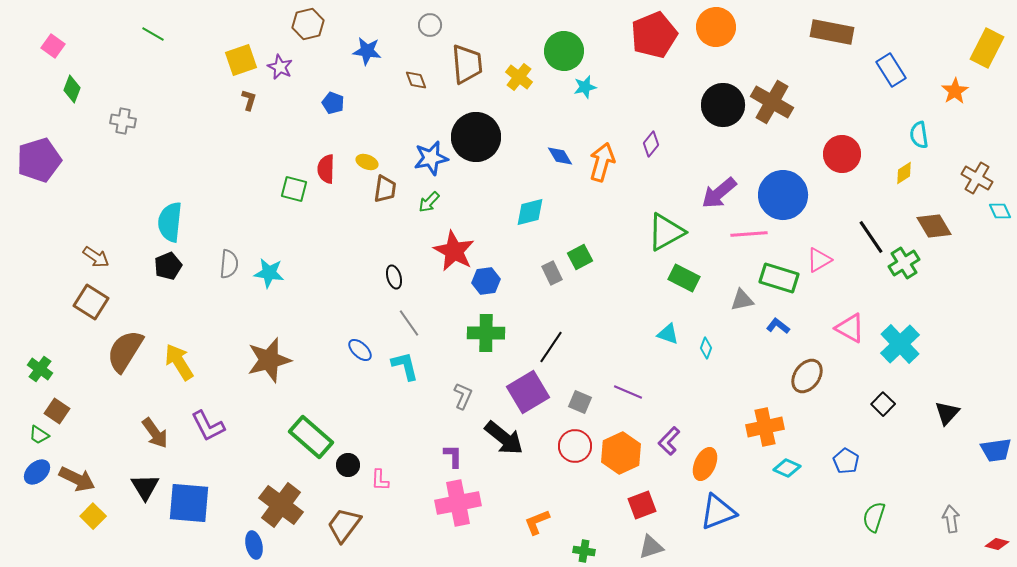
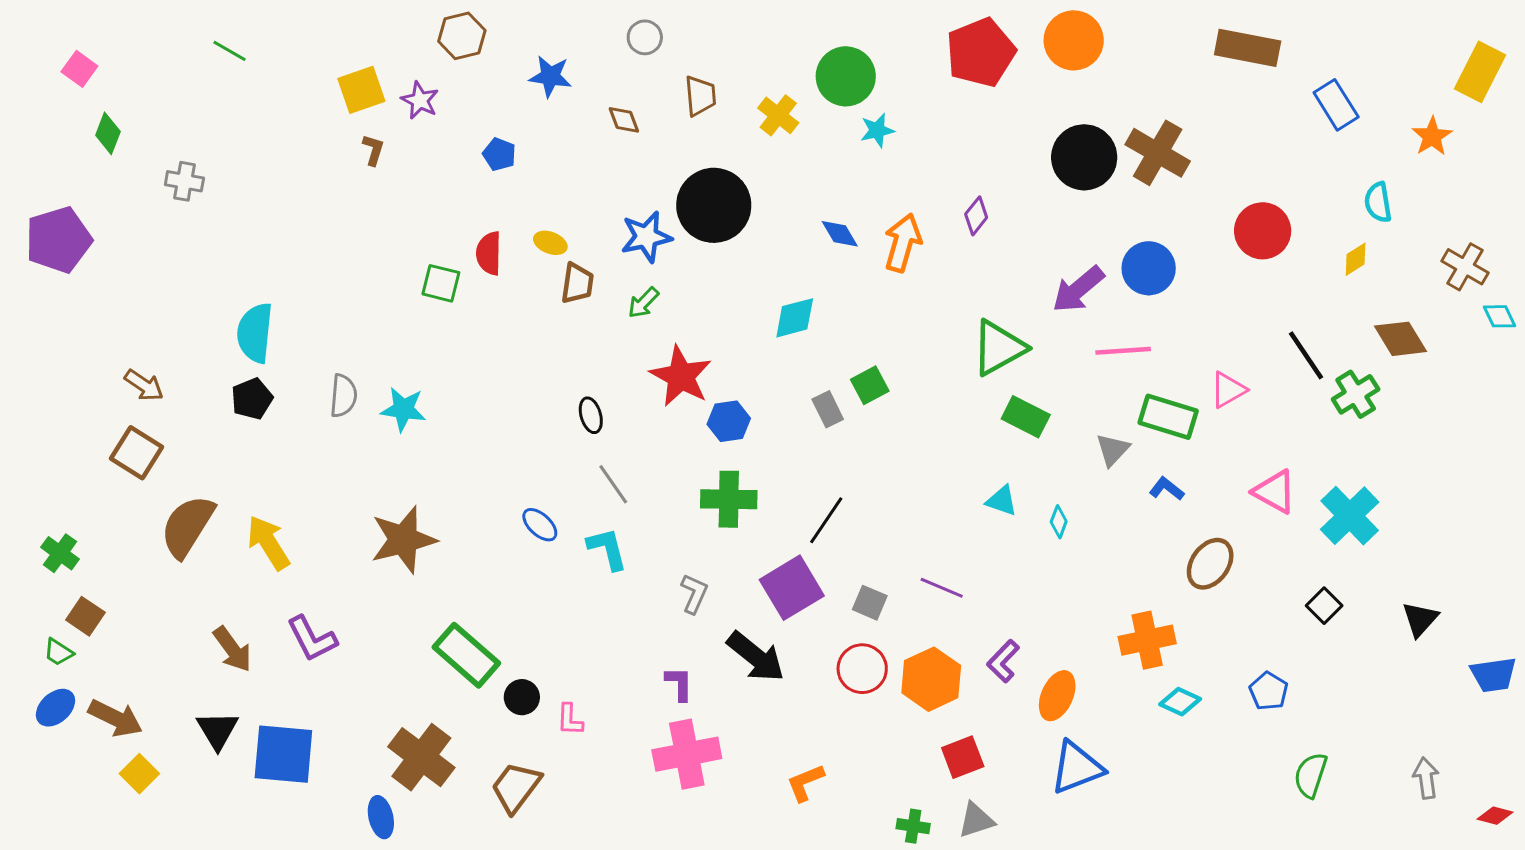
brown trapezoid: (467, 64) -> (700, 96), size x0.7
blue circle: (783, 195) -> (1149, 268), moved, size x0.7
gray triangle: (742, 300) -> (1113, 450), turned -35
green cross: (584, 551) -> (913, 826), moved

